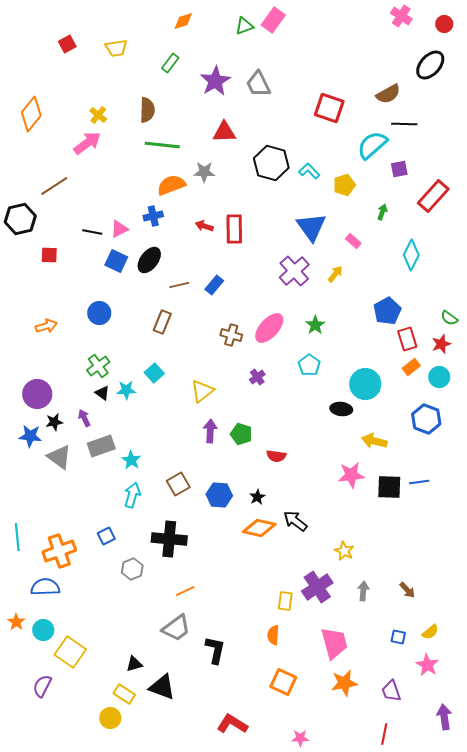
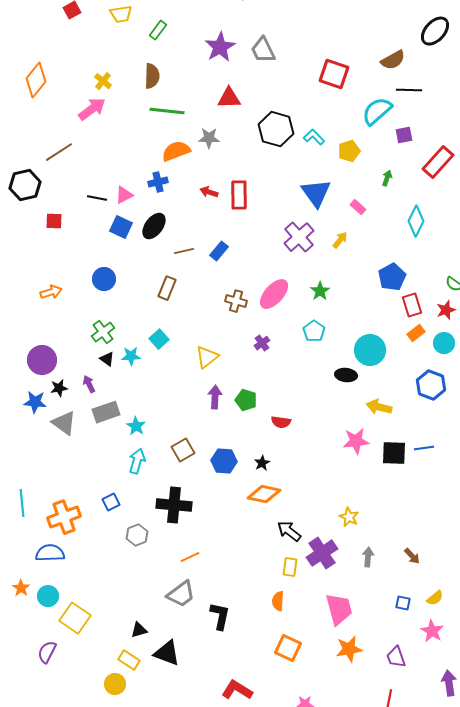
green rectangle: (170, 63) -> (158, 30), moved
black arrow: (295, 521) -> (289, 531), moved

